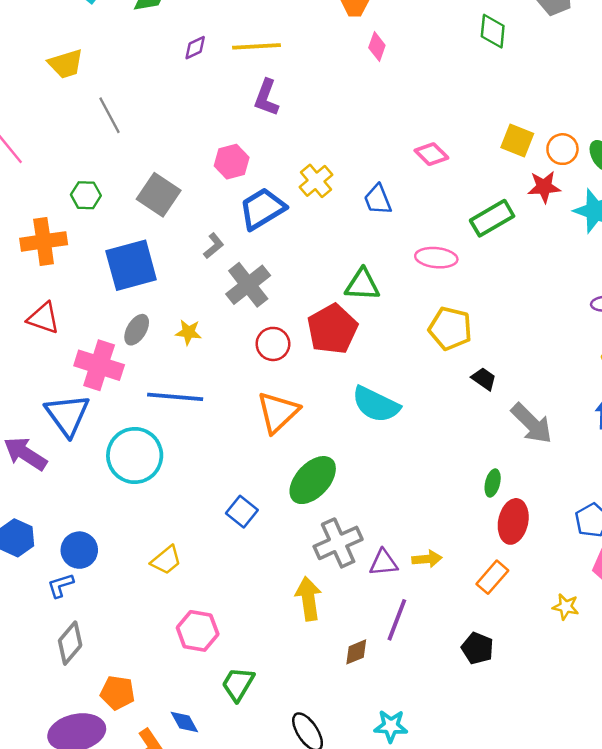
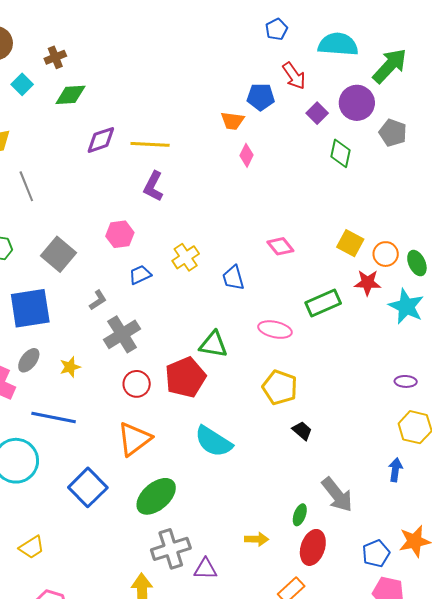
purple diamond: (195, 48) -> (101, 140), size x1.5
blue trapezoid: (262, 209) -> (140, 275), size x0.6
yellow star: (188, 332) -> (70, 367), turned -30
gray arrow: (532, 423) -> (337, 495), moved
blue square: (242, 512) -> (88, 487), moved, size x1.5
yellow arrow: (427, 559) -> (257, 539), moved

